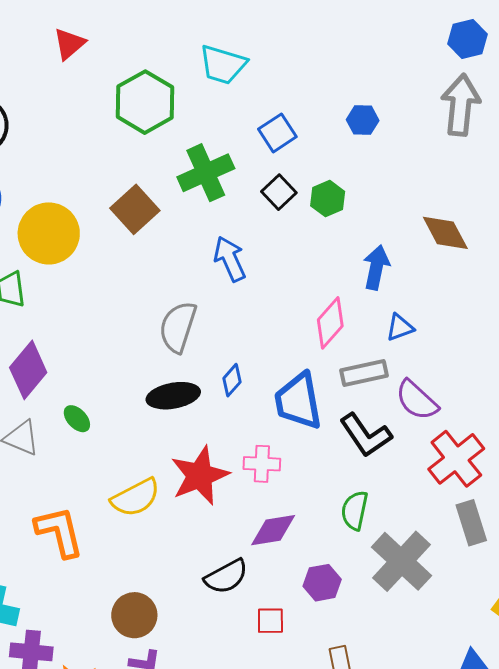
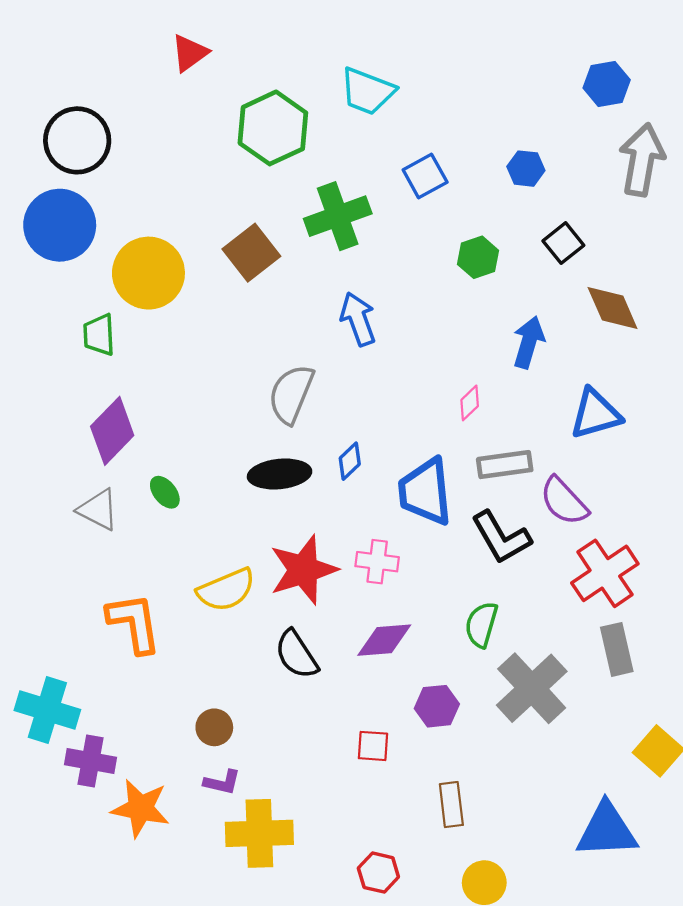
blue hexagon: (468, 39) -> (607, 84), moved
black square: (279, 192) -> (563, 243), moved
pink diamond: (330, 323) -> (470, 403), size x0.6
blue triangle: (400, 327) -> (595, 414), moved, size x1.6
black semicircle: (226, 577) -> (296, 654), moved, turned 81
brown circle: (134, 615) -> (214, 727), size x0.7

